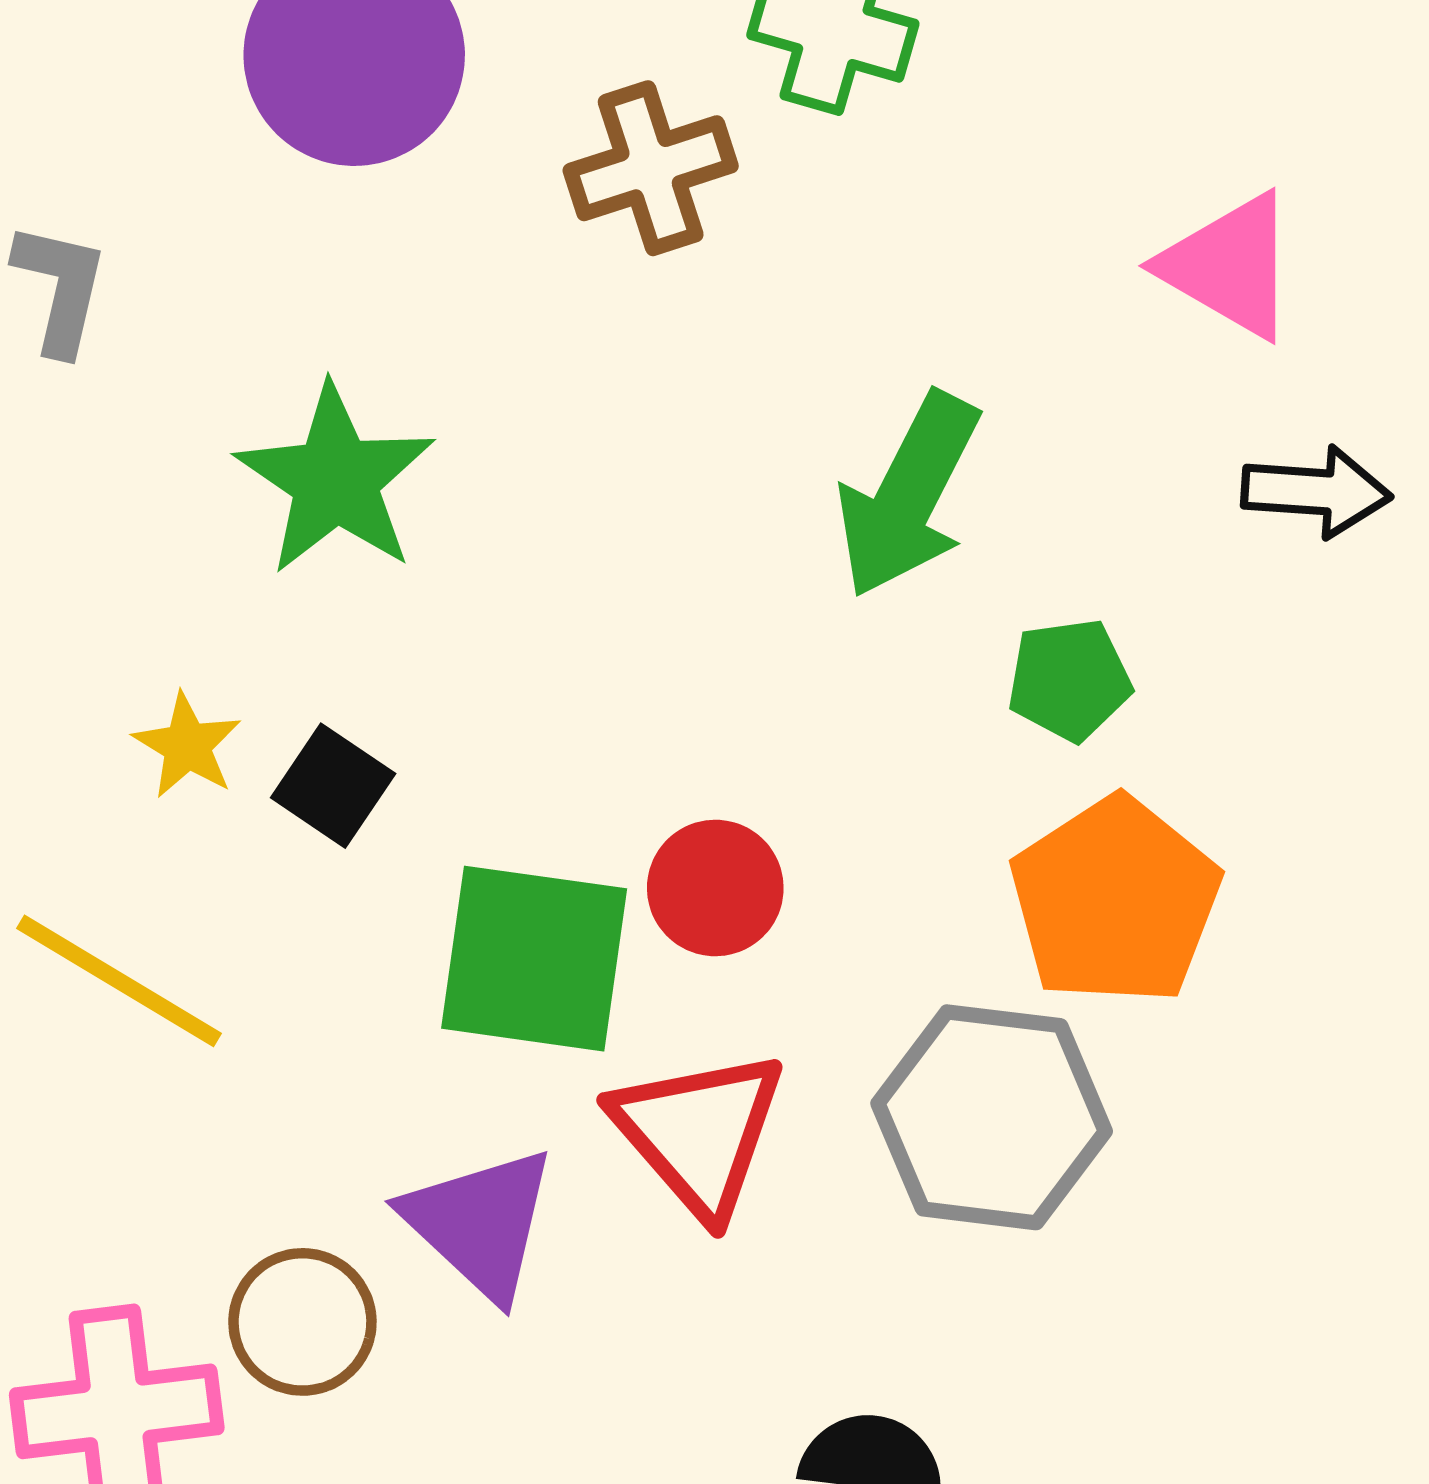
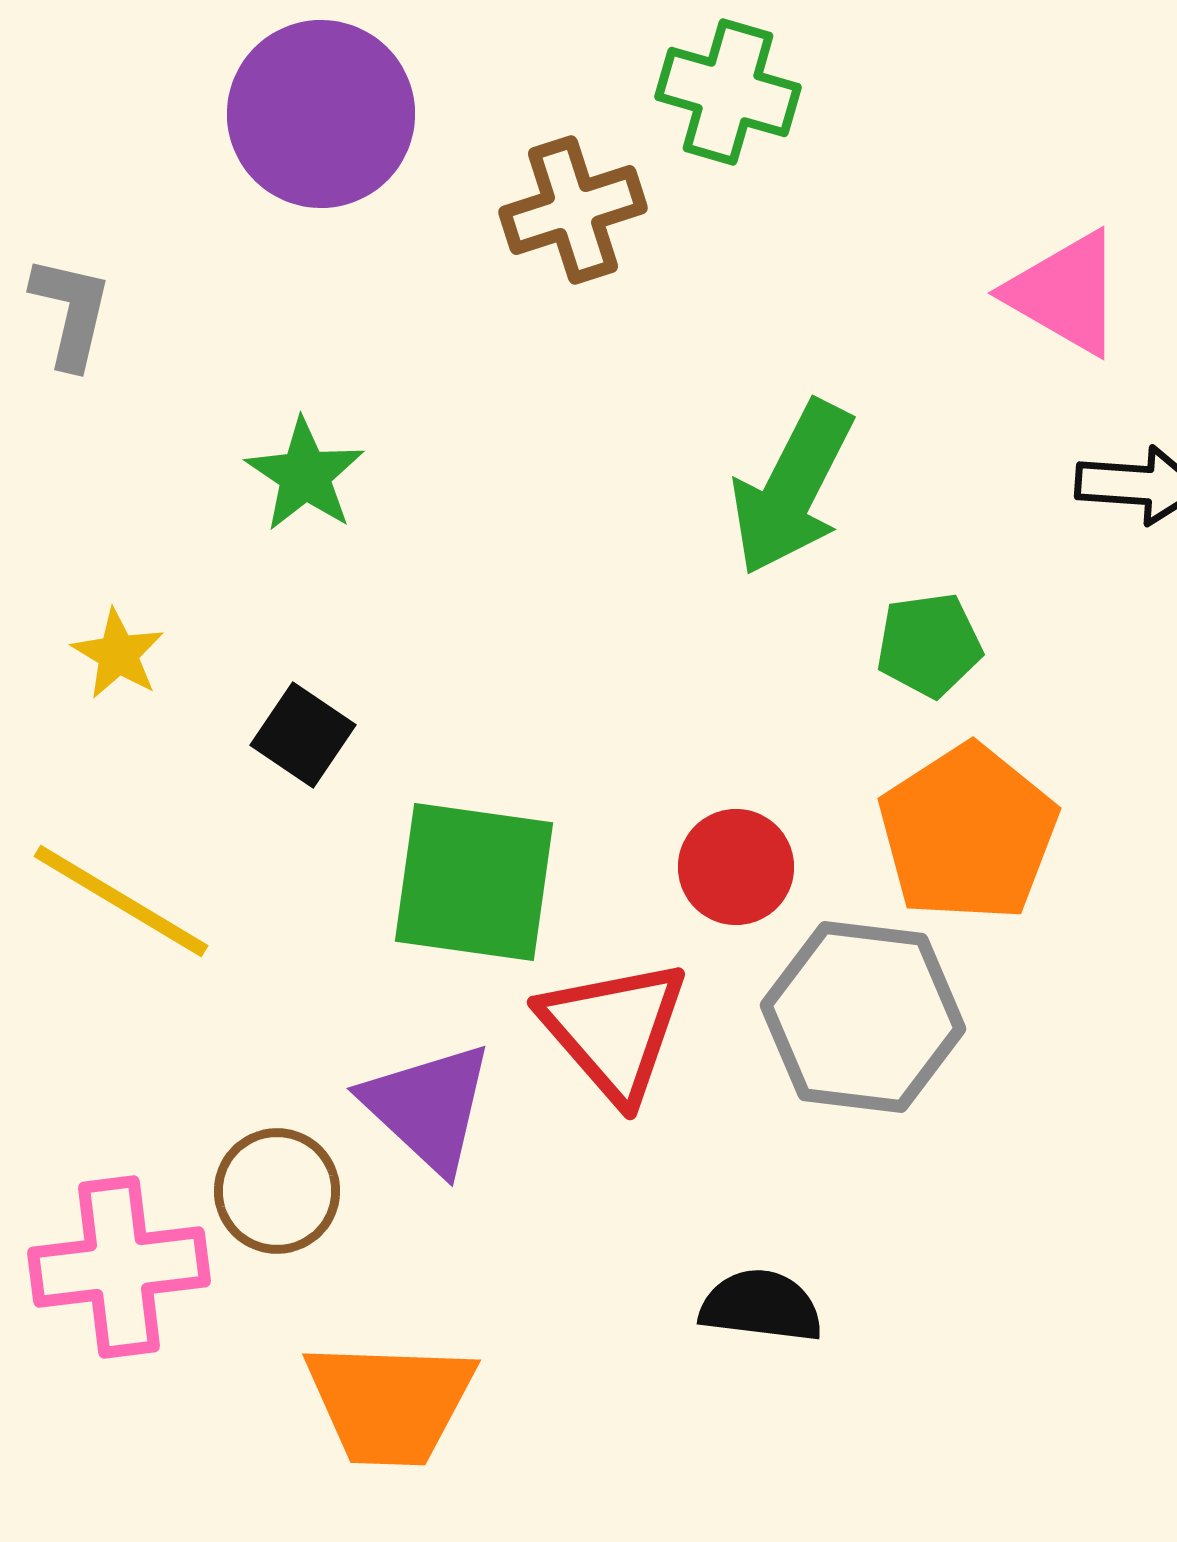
green star: (335, 480) -> (305, 475), size x0.7
yellow star: (187, 746) -> (118, 654), moved
red circle: (715, 888) -> (736, 867), moved

